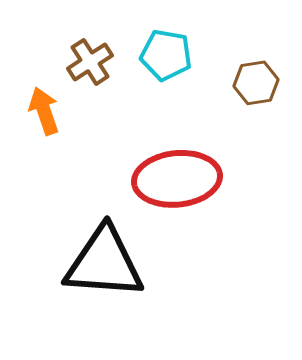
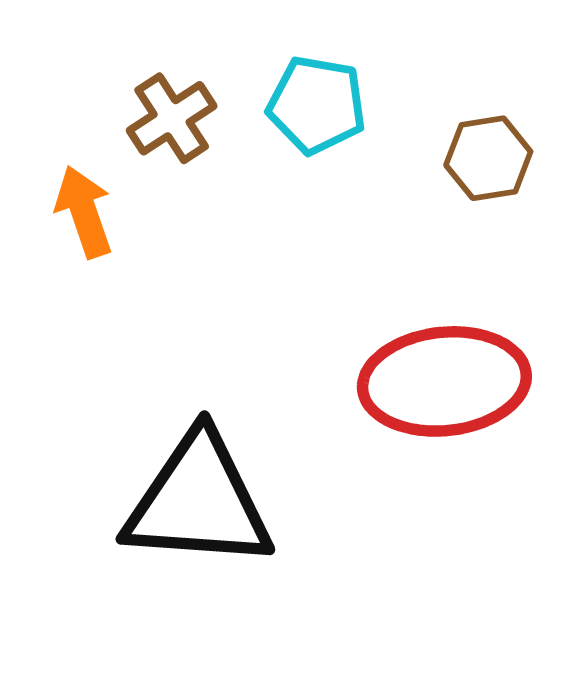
red ellipse: (177, 179) -> (444, 381), moved

